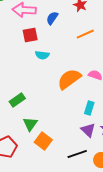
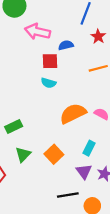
blue semicircle: (52, 18) -> (66, 45), turned 32
red square: (30, 35) -> (50, 61), moved
orange square: (43, 141) -> (54, 154), moved

